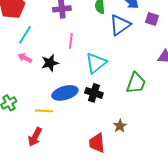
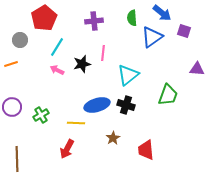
black star: (50, 63) -> (82, 64), moved
brown star: (120, 126) -> (113, 138), moved
red trapezoid: (97, 143) -> (146, 150), moved

